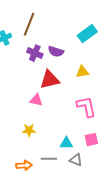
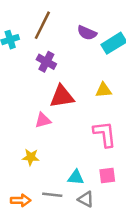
purple semicircle: (56, 51) -> (87, 33), moved
pink triangle: (36, 100) -> (43, 120), turned -32

